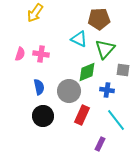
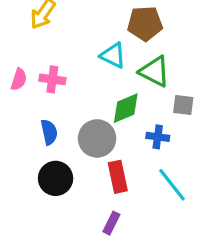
green triangle: (105, 49) -> (154, 71), turned -45
red rectangle: (82, 115) -> (118, 177), turned -36
purple rectangle: (100, 144) -> (111, 223), moved

